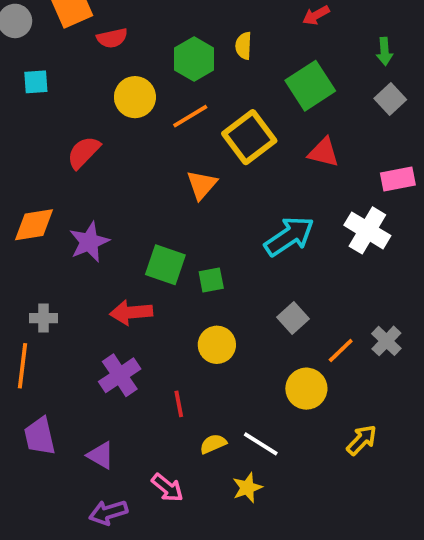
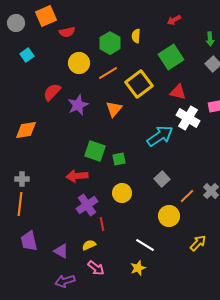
cyan square: (36, 82) -> (27, 55), turned -32
white cross: (367, 230) -> (188, 118), moved
purple star: (89, 242) -> (78, 105), moved
gray cross: (44, 318) -> (22, 179), moved
purple cross: (120, 375) -> (87, 205), moved
yellow semicircle: (213, 444) -> (89, 245), moved

